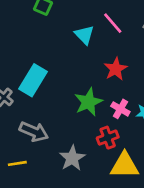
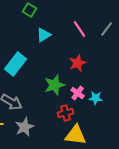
cyan triangle: (84, 35) -> (44, 35), moved, turned 35
gray star: (72, 158) -> (25, 127), moved

